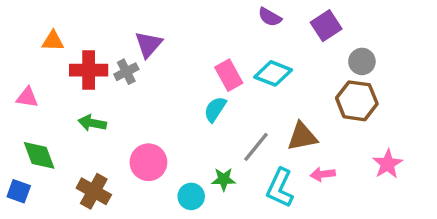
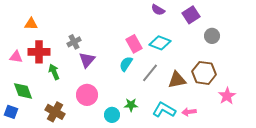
purple triangle: (148, 44) -> (87, 60), moved
red cross: (89, 70) -> (39, 52), moved
brown hexagon: (357, 101) -> (204, 73), moved
green arrow: (92, 123) -> (54, 72), turned 56
gray line: (256, 147) -> (150, 73), moved
pink arrow: (323, 174) -> (189, 112), moved
cyan L-shape: (280, 188) -> (164, 110), turned 95

